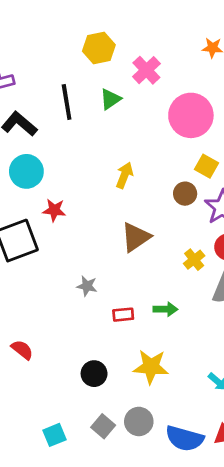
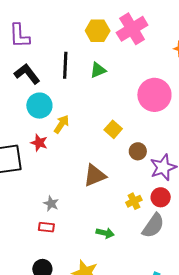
pink cross: (146, 70) -> (132, 29), moved, size x1.4
yellow square: (207, 166) -> (113, 129), moved
cyan circle: (26, 171) -> (39, 106), moved
yellow arrow: (124, 175) -> (61, 124), moved
red rectangle: (123, 315) -> (46, 227), moved

